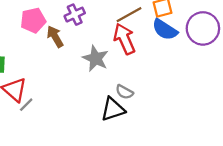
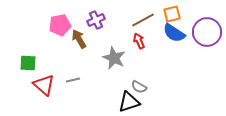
red arrow: (124, 39) -> (139, 41), size x0.6
gray line: (26, 105) -> (73, 80), moved, turned 32

